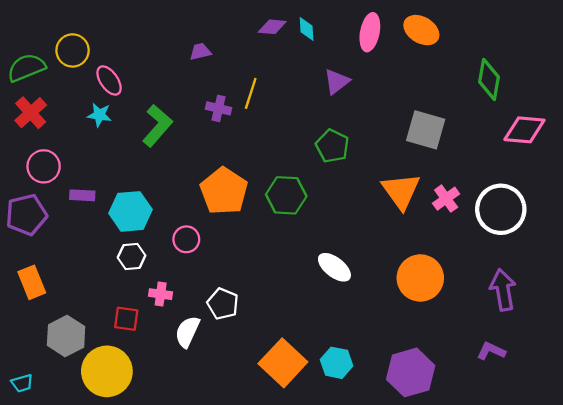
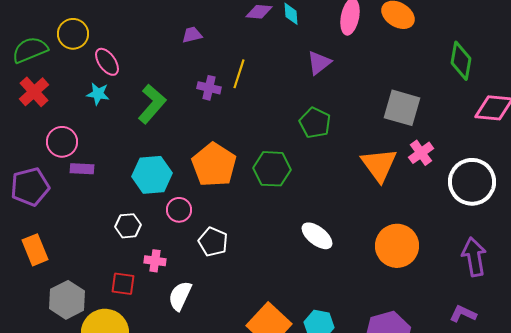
pink circle: (44, 166) -> (62, 142), moved
pink cross: (446, 199) -> (421, 153), moved
cyan hexagon: (131, 211) -> (152, 175), moved
white pentagon: (223, 304) -> (213, 242), moved

